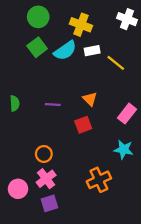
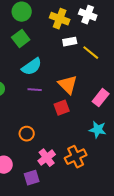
white cross: (127, 19) -> (88, 15), moved
cyan semicircle: (65, 51) -> (32, 67), moved
orange triangle: (90, 99) -> (68, 85), size x1.5
pink cross: (46, 179) -> (47, 158), moved

